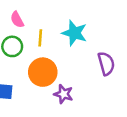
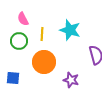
purple star: (64, 94) -> (71, 80), moved

